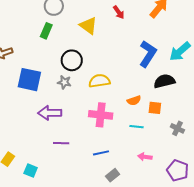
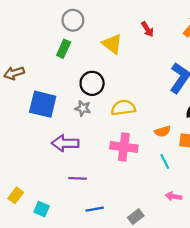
cyan line: (136, 127) -> (165, 161), turned 56
blue line: (101, 153) -> (95, 209), moved

